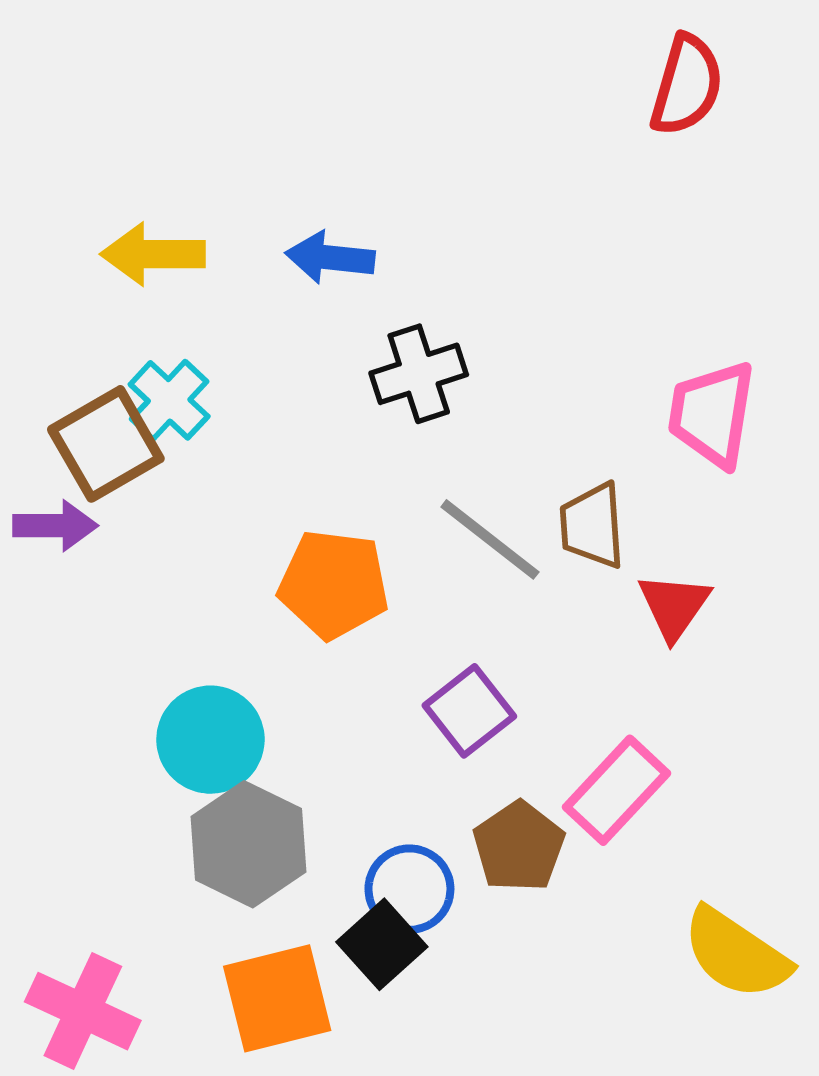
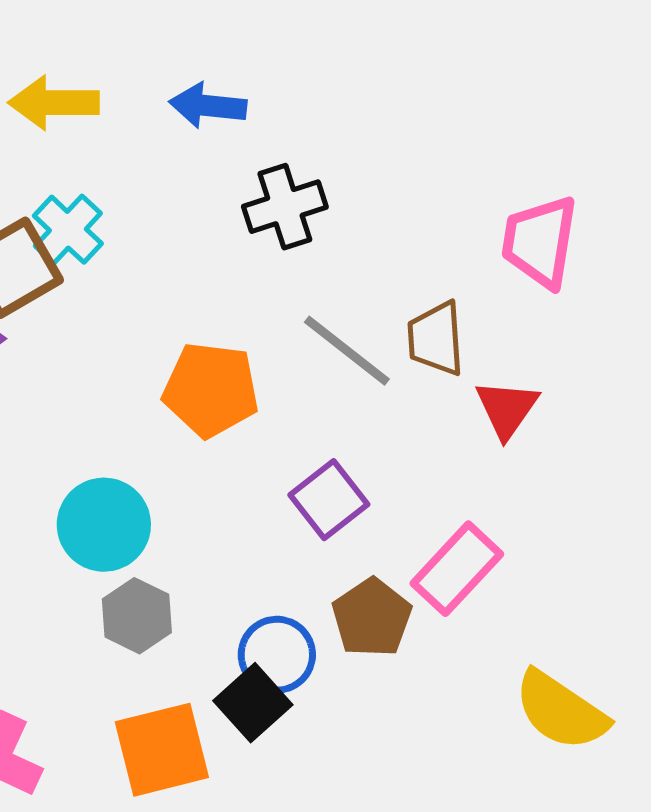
gray hexagon: (248, 844) -> (137, 616), size x0.7

